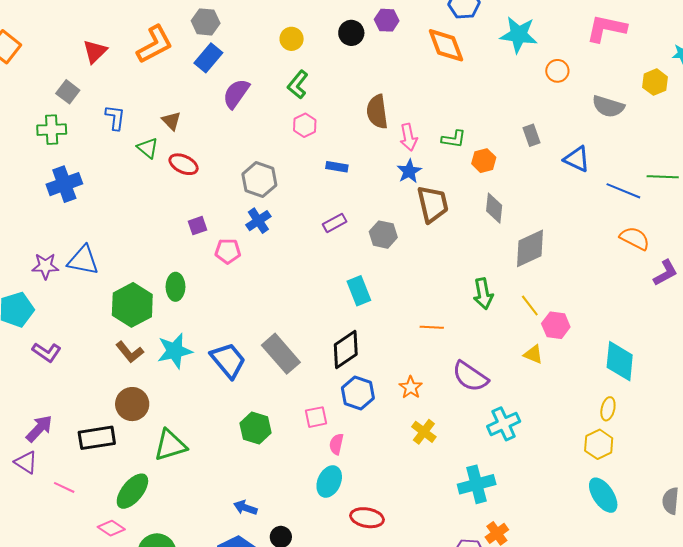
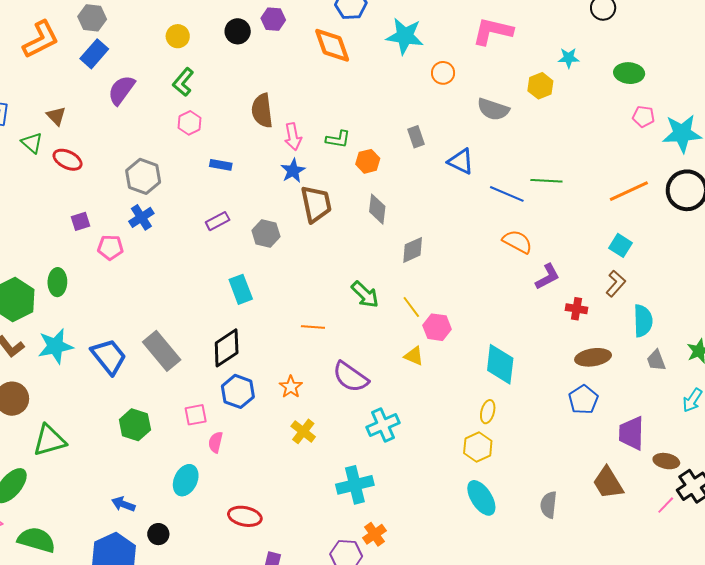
gray diamond: (530, 248) -> (413, 250), size x0.7
green arrow: (483, 294) -> (365, 294), turned -36
cyan ellipse: (329, 481) -> (186, 480), moved

